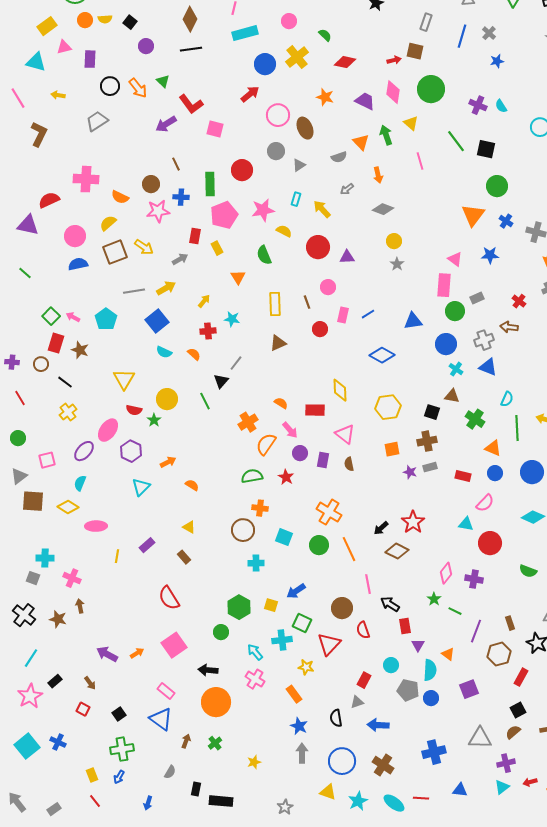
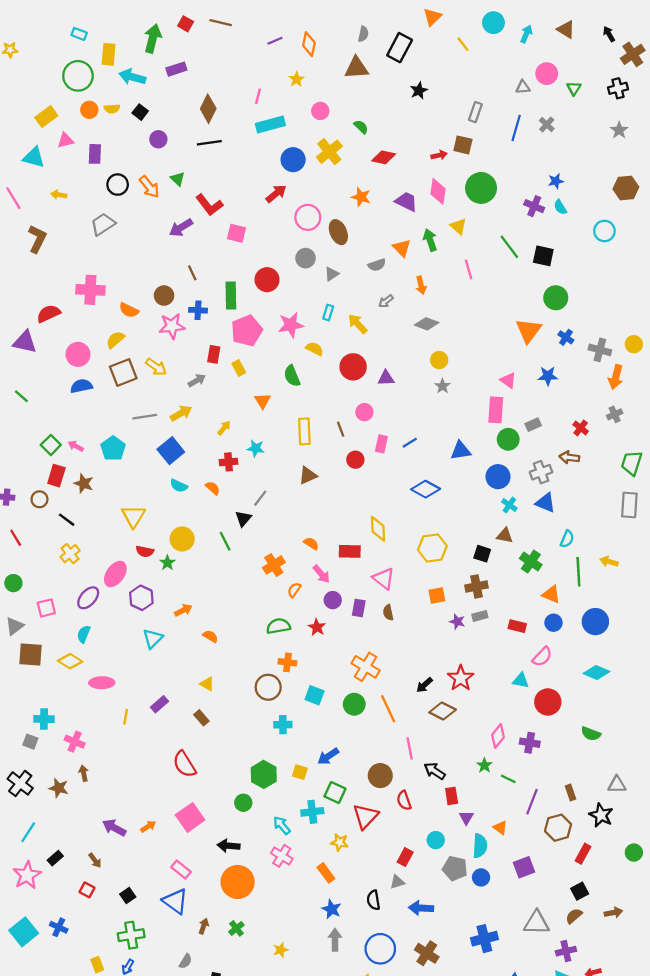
blue star: (497, 61) -> (556, 181), moved
orange semicircle: (266, 444) -> (294, 590), size x0.6

